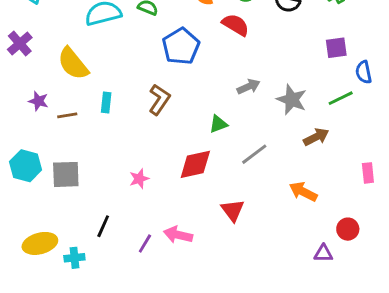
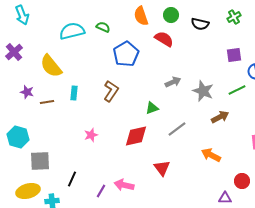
gray square: (66, 174) -> (40, 161), moved
pink star: (139, 179) -> (91, 135), moved

